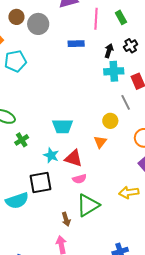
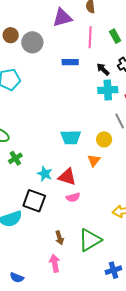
black arrow: (109, 51) -> (103, 69), turned -64
cyan trapezoid: (63, 126) -> (71, 137), moved
black square: (41, 182) -> (34, 201), turned 30
green triangle: (88, 205) -> (90, 240), moved

